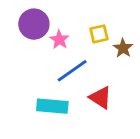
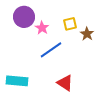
red triangle: (100, 98) -> (65, 83), moved
cyan rectangle: (52, 106) -> (17, 81), moved

